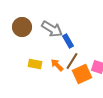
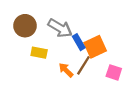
yellow rectangle: (35, 64) -> (39, 53), moved
orange square: (82, 74) -> (95, 47), moved

